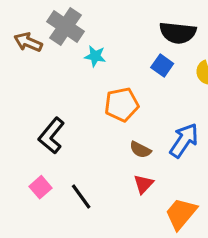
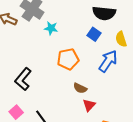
blue arrow: (184, 140) -> (108, 61), moved
red triangle: (143, 184) -> (89, 105), moved

